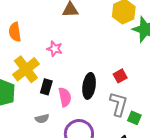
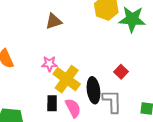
yellow cross: (26, 69) -> (67, 79), moved
gray L-shape: (118, 104) -> (112, 101), moved

